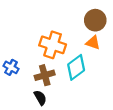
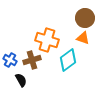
brown cross: (45, 75) -> (32, 60), moved
black semicircle: (40, 98) -> (21, 80), moved

